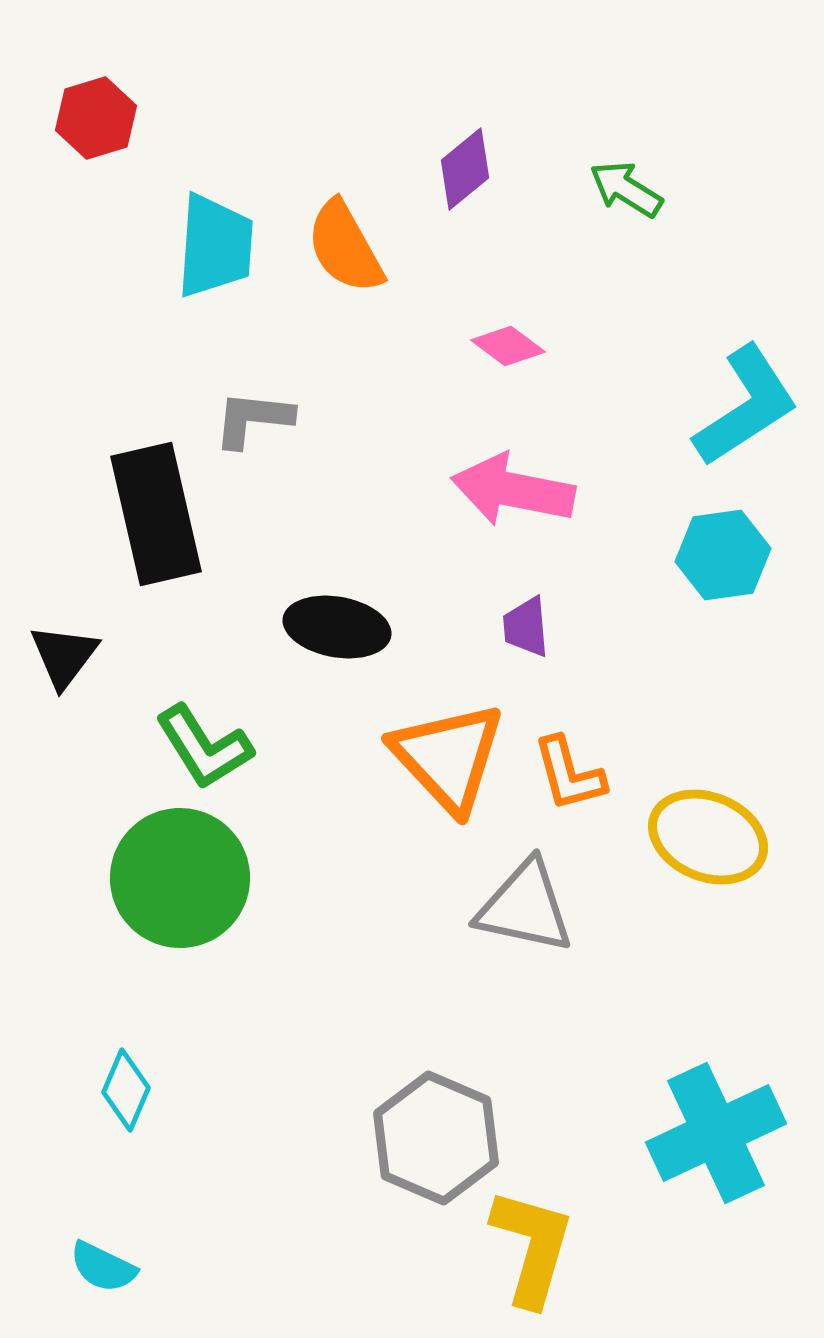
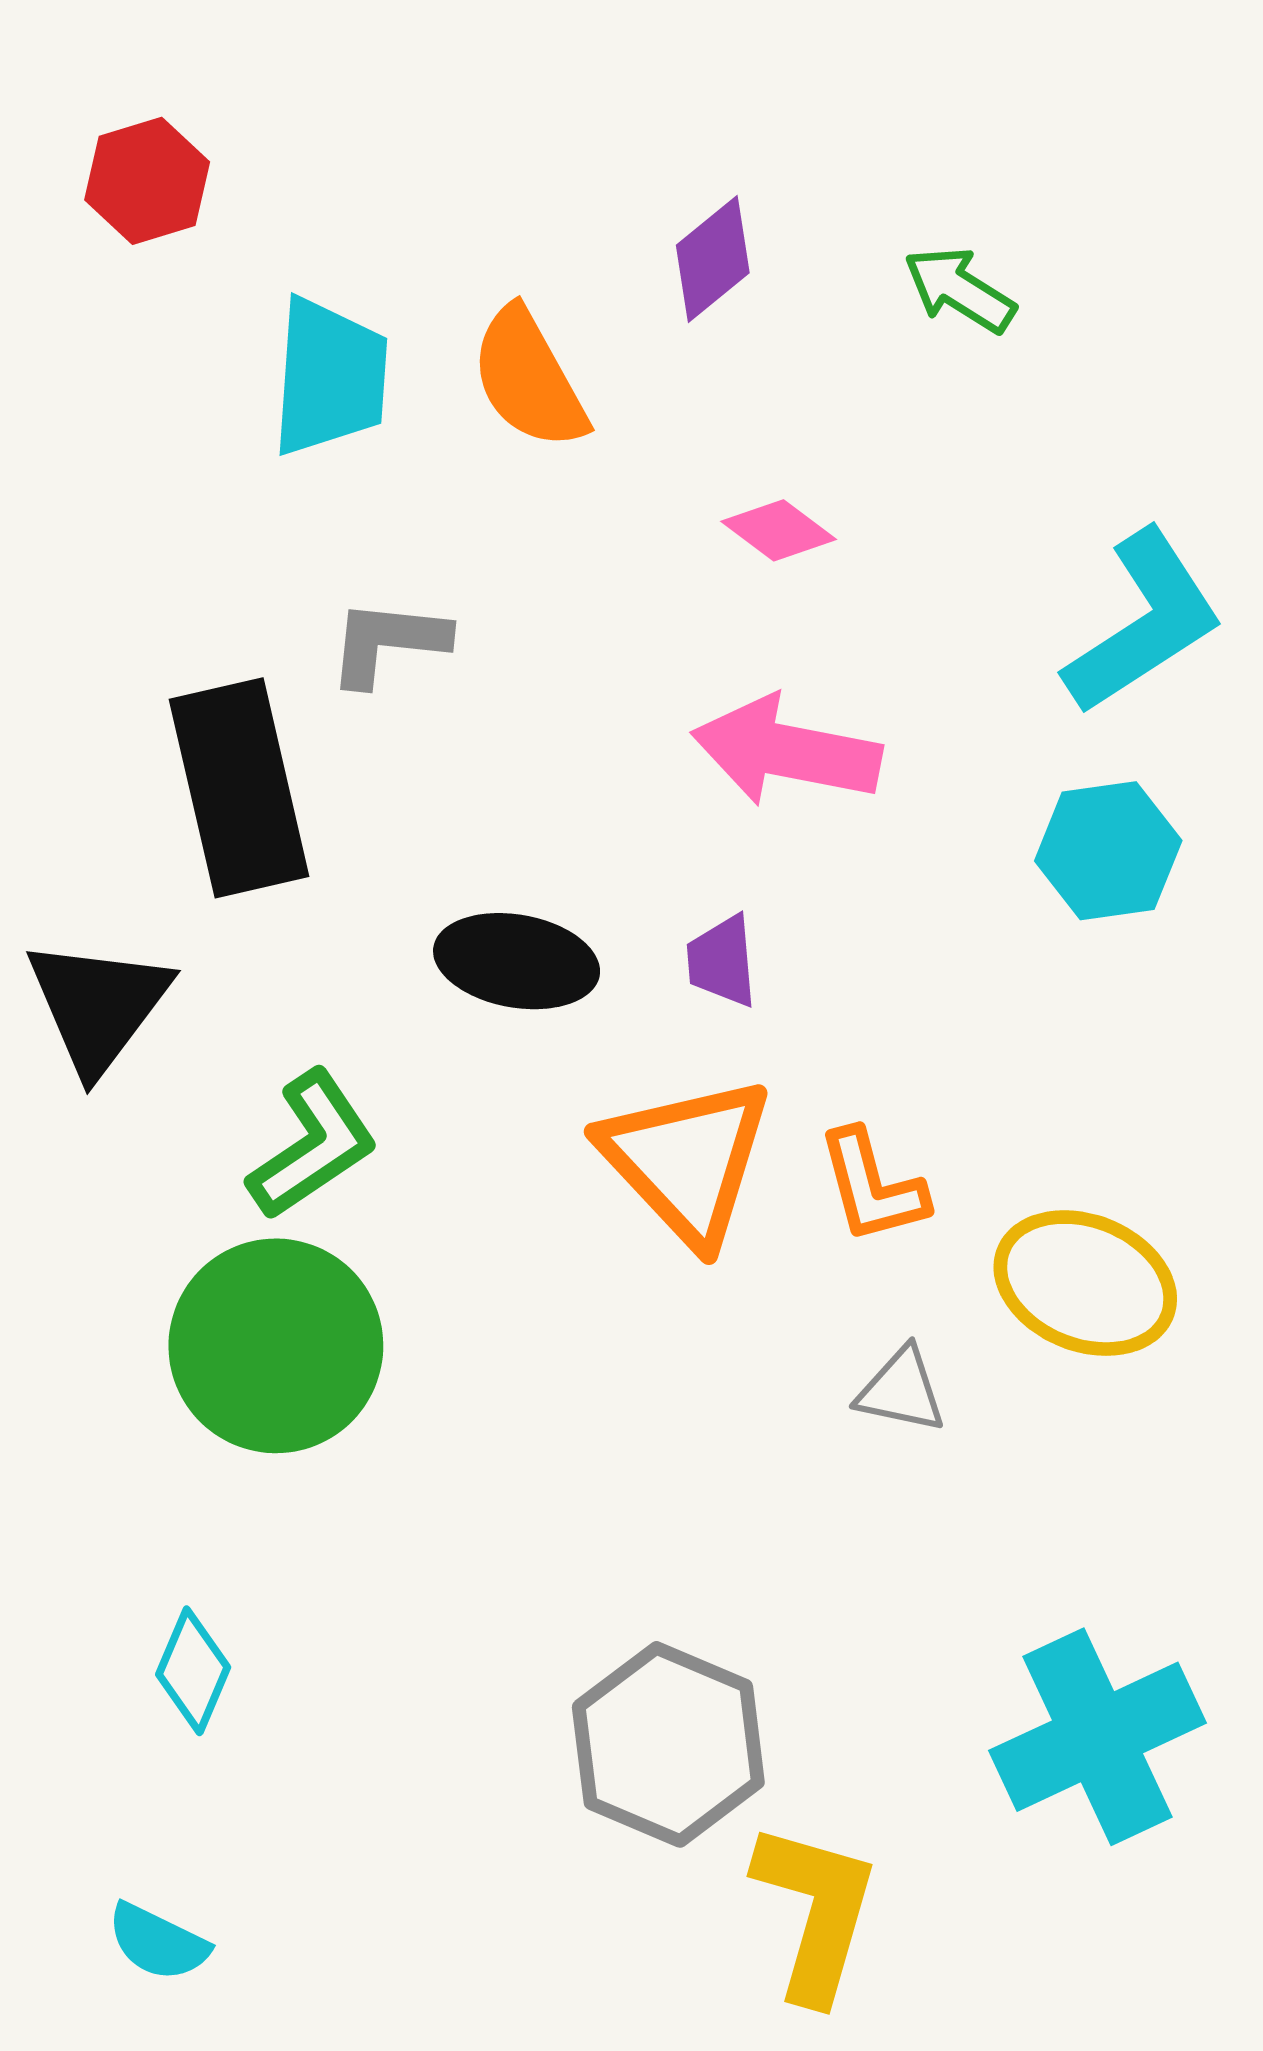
purple trapezoid: (526, 627) -> (722, 961), moved
black triangle: (64, 656) -> (98, 1006), size x1.4
green L-shape: (204, 747) -> (313, 1145), turned -92
gray triangle: (525, 907) -> (901, 1390), moved, size x0.6

